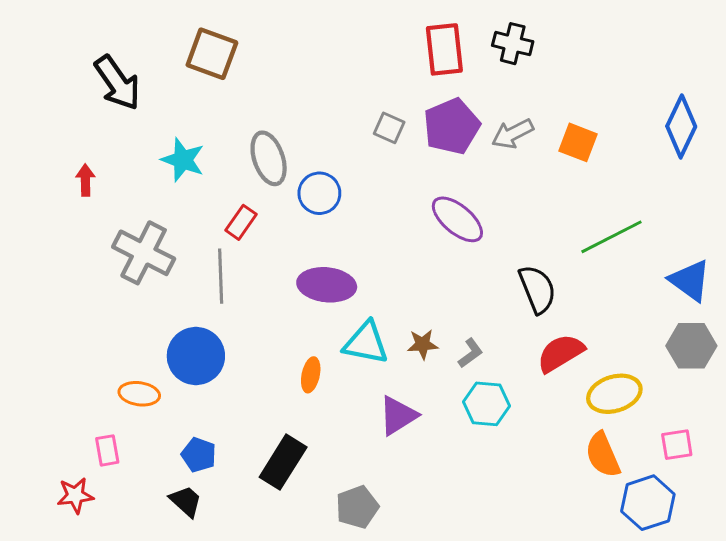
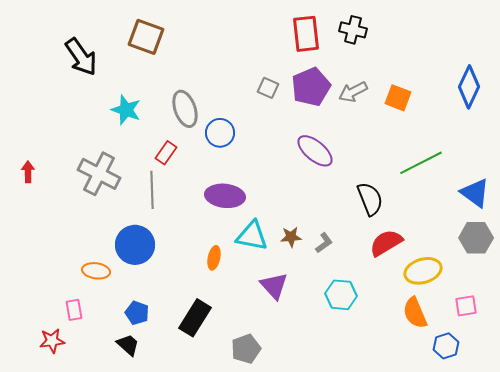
red arrow: (85, 180) -> (28, 172), moved
cyan hexagon: (487, 404) -> (341, 295), moved
purple triangle: (398, 416) -> (274, 286), turned -40
blue hexagon: (648, 503) -> (446, 346), size x0.7

